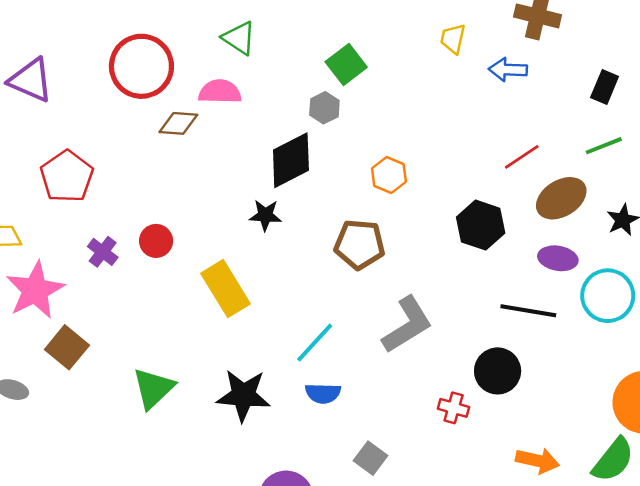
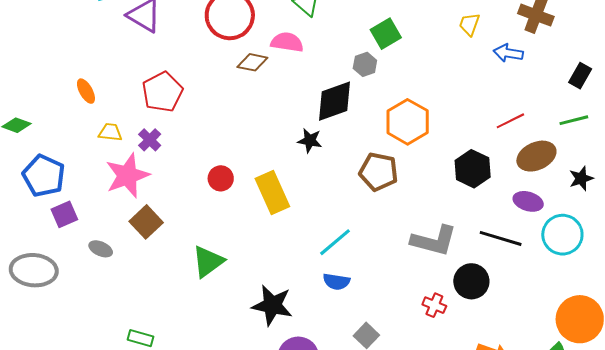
orange hexagon: (389, 175) -> (408, 122), size x1.6
red circle: (156, 241) -> (221, 178), moved
purple cross: (103, 252) -> (150, 140), moved
gray L-shape: (407, 325) -> (434, 241), moved, turned 39
black star: (243, 395) -> (272, 305), moved

